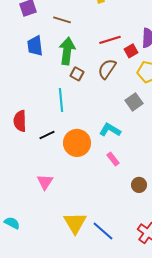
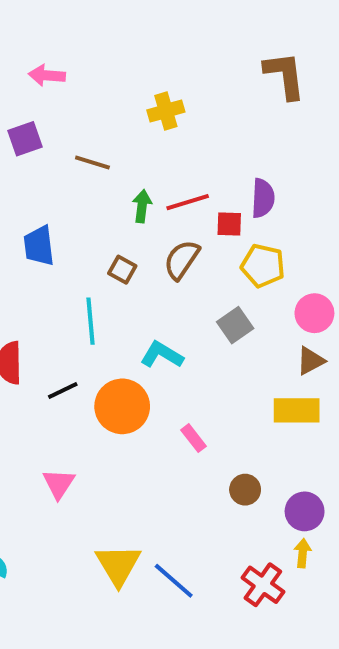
blue trapezoid: (35, 46) -> (39, 246), moved
green arrow: (67, 51) -> (142, 206), moved, size x0.6
red square: (131, 51) -> (229, 224), turned 32
cyan L-shape: (110, 130) -> (162, 355), moved

